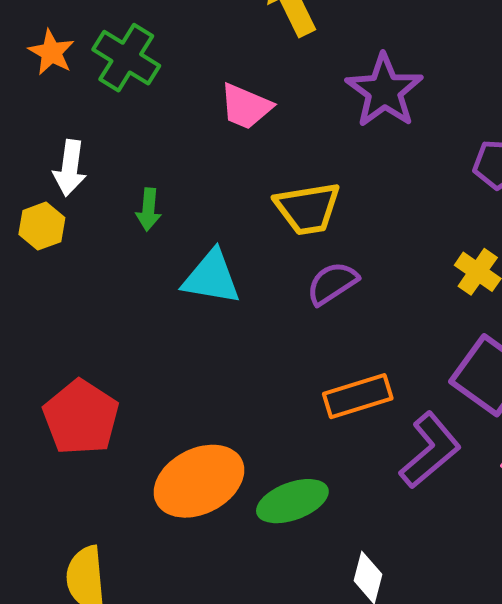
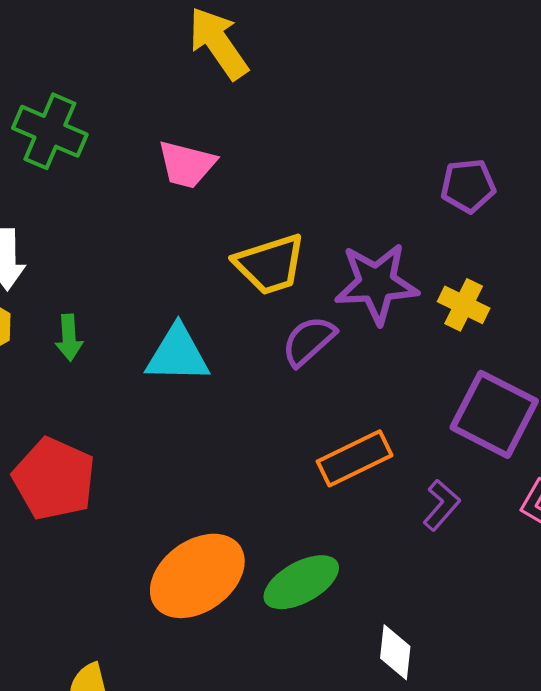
purple star: (384, 91) -> (377, 283), moved, turned -30
green arrow: (148, 209) -> (69, 338), moved
red pentagon: (81, 417) -> (54, 479), moved
purple L-shape: (430, 450) -> (441, 505), size x0.6

